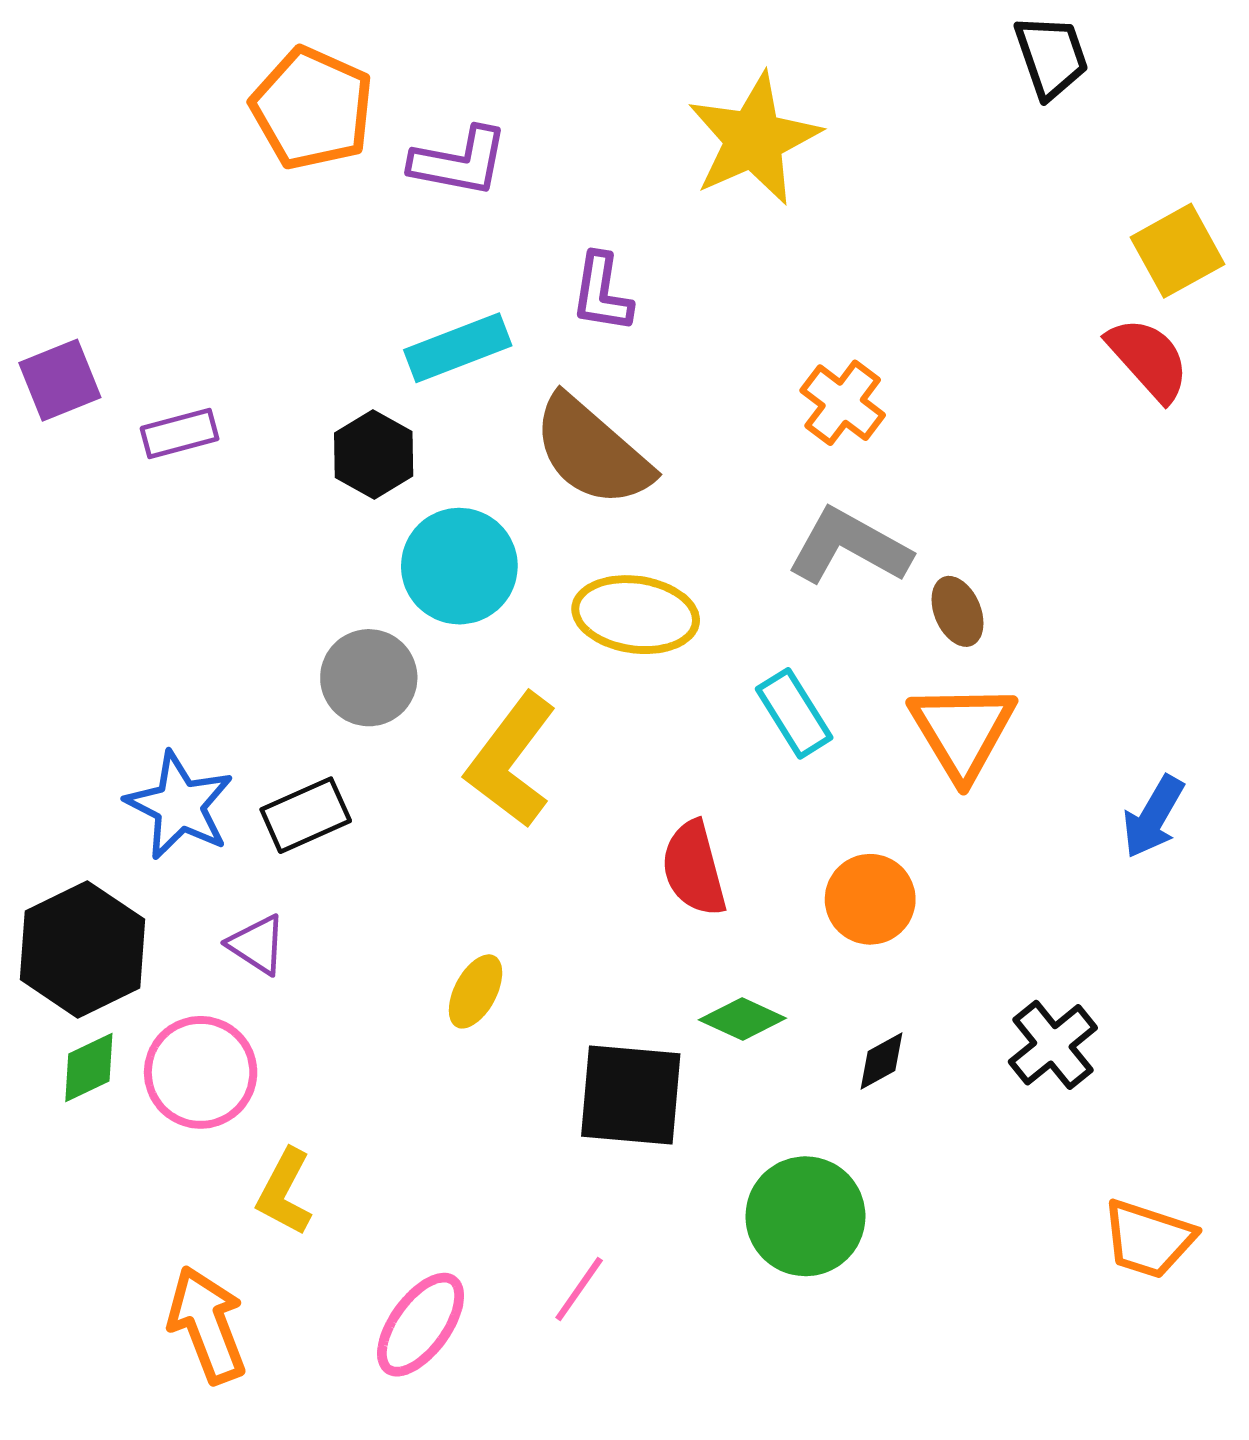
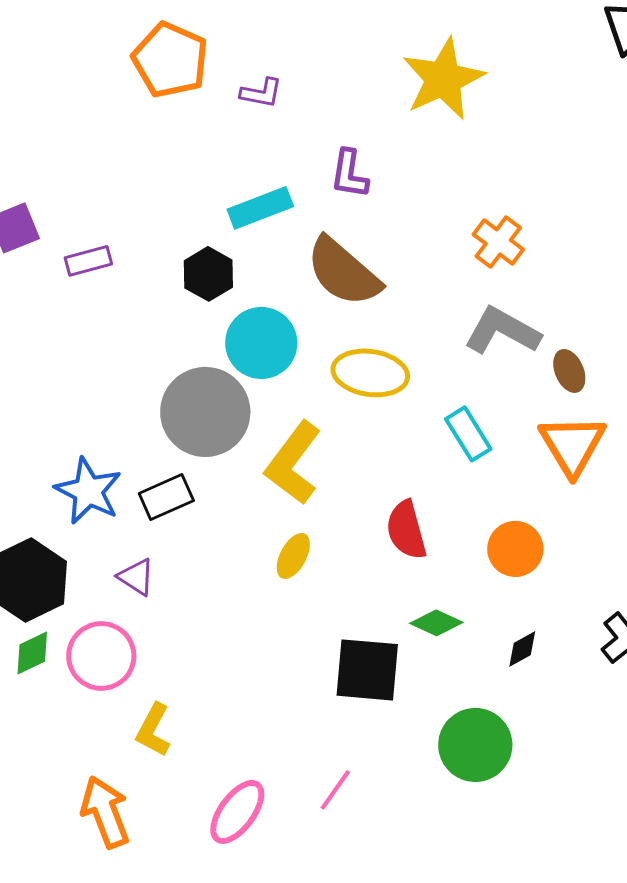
purple L-shape: (459, 162) -> (261, 93), size x0.7
gray circle: (369, 678) -> (205, 412), size x1.5
yellow ellipse: (476, 991) -> (293, 556), moved

